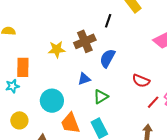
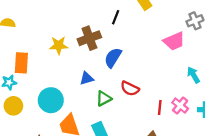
red semicircle: (141, 81) -> (130, 89), moved
red line: (153, 102) -> (160, 107), turned -40
yellow circle: (19, 120) -> (13, 106), moved

